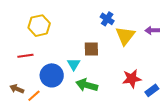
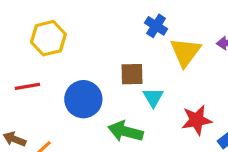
cyan triangle: (74, 64) -> (153, 97), moved
blue circle: (52, 75) -> (83, 99), moved

